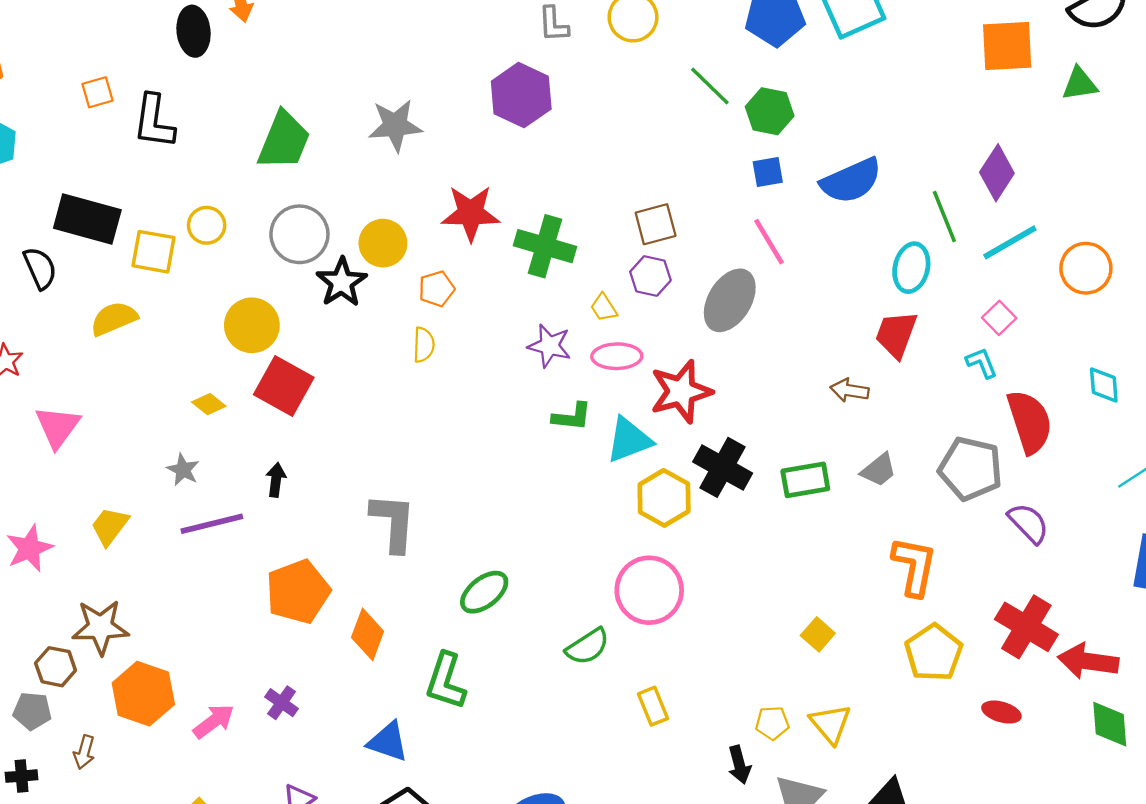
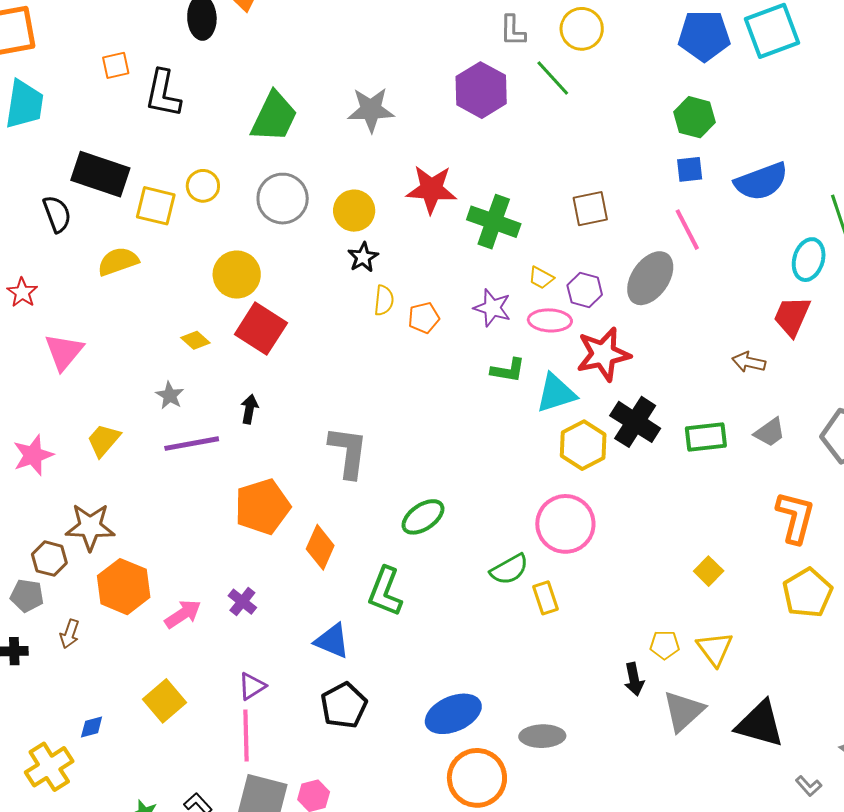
green line: (710, 86) -> (553, 78), moved
purple hexagon: (650, 276) -> (585, 290), moved
black star: (342, 282) -> (363, 257), moved, size x0.7
orange pentagon: (437, 289) -> (424, 318), moved
yellow trapezoid: (604, 308) -> (541, 278), turned -32
yellow rectangle: (653, 706) -> (546, 598), moved

